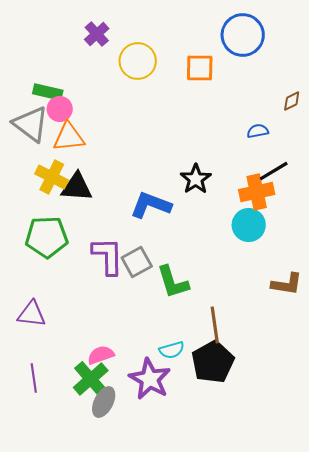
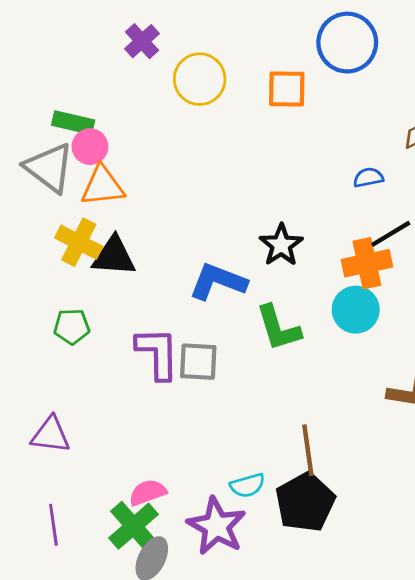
green pentagon: (47, 237) -> (72, 327), size x0.6
gray square: (137, 262) -> (198, 362), turned 32
green L-shape: (173, 282) -> (278, 328), moved

